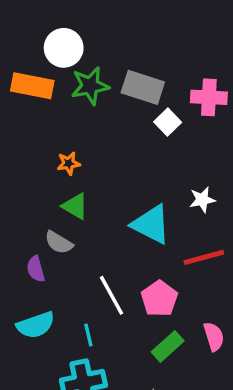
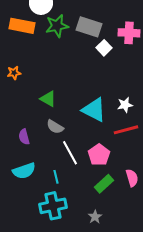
orange star: (69, 163) -> (14, 73), moved
white star: (202, 200) -> (125, 105), moved
gray semicircle: (59, 243) -> (55, 127), moved

